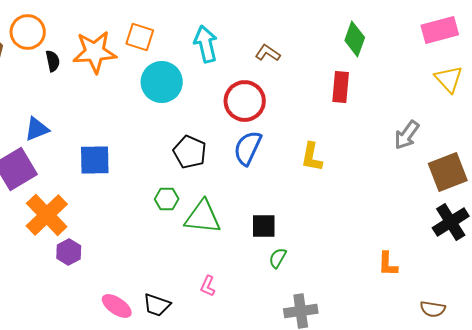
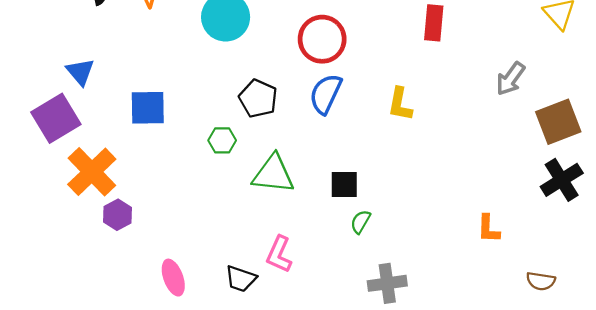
blue triangle: (37, 129) -> (80, 72), turned -48
green hexagon: (167, 199) -> (222, 140), moved
pink L-shape: (208, 286) -> (279, 254), size x1.5
black trapezoid: (157, 305) -> (241, 279), moved
pink ellipse: (117, 306) -> (173, 278), turned 36

